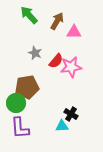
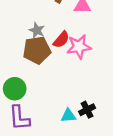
brown pentagon: (27, 87) -> (37, 50), moved
black cross: (71, 114) -> (87, 110), moved, turned 32

